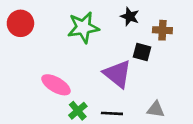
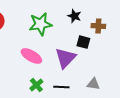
purple triangle: (117, 74) -> (65, 58), turned 35
pink ellipse: (56, 85) -> (31, 56), moved

